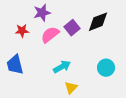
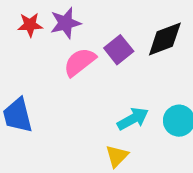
red star: (22, 31) -> (30, 25), moved
cyan arrow: (62, 67) -> (133, 119), moved

